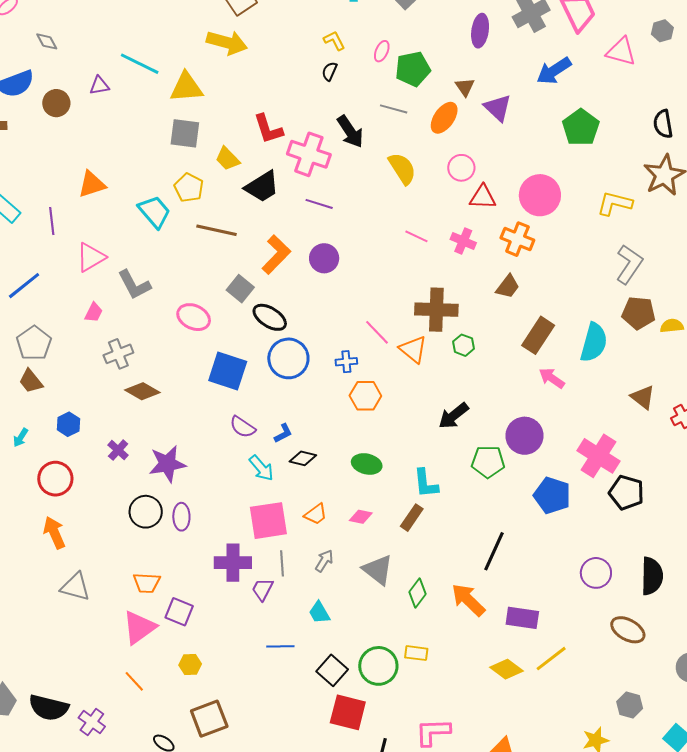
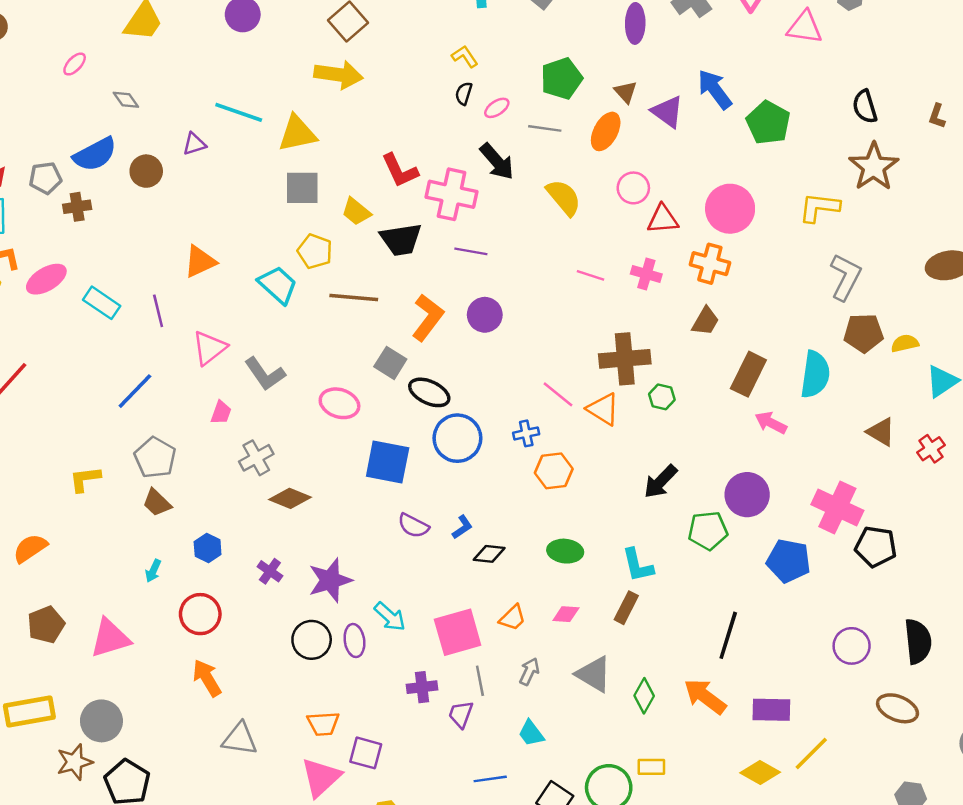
pink ellipse: (382, 51) -> (497, 108), moved, turned 40
blue arrow: (554, 71) -> (715, 89), moved, turned 93
black trapezoid: (262, 187) -> (401, 239), turned 30
cyan arrow: (261, 468) -> (390, 617), moved
purple cross: (233, 563) -> (422, 687), size x0.7

